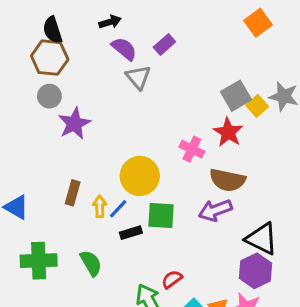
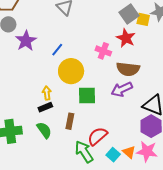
yellow square: (257, 106) -> (143, 19), turned -32
brown rectangle: (73, 193) -> (70, 121), moved
blue line: (118, 209) -> (57, 50), moved
black rectangle: (131, 233) -> (45, 107), moved
red semicircle: (172, 279) -> (97, 136), size x1.5

